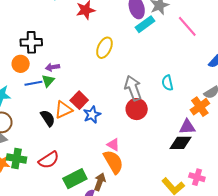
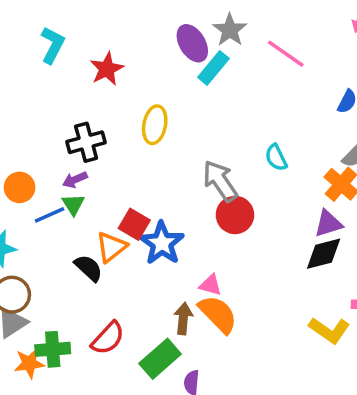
black cross: (31, 42) -> (86, 142), moved
blue star: (92, 115) -> (162, 243), size x1.4
brown arrow: (100, 182) -> (183, 318), moved

